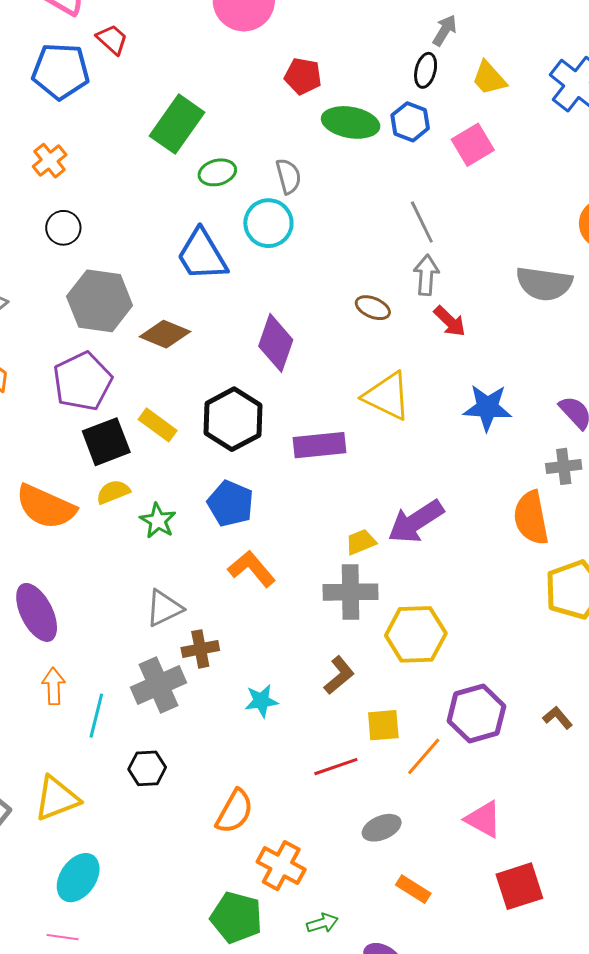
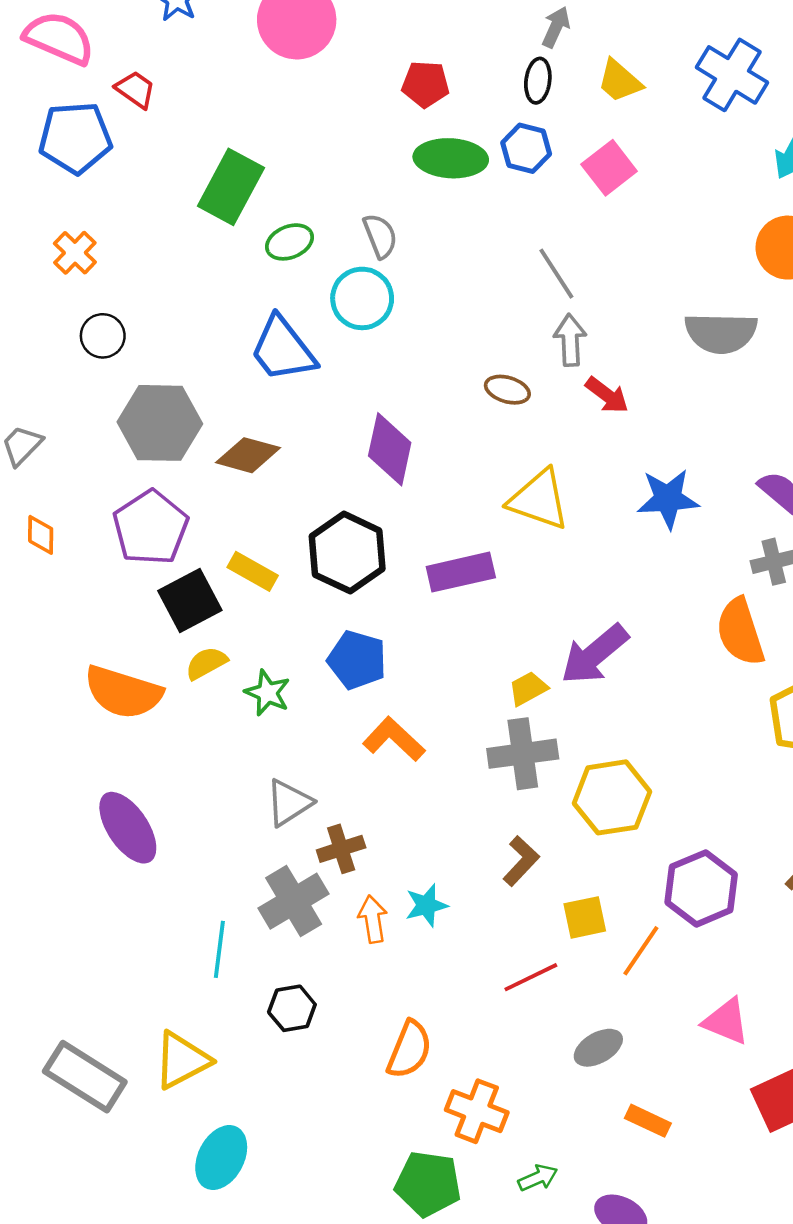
red pentagon: (303, 76) -> (425, 84), moved
orange arrow: (54, 686) -> (373, 919), moved

